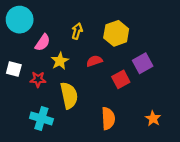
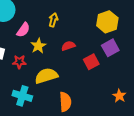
yellow hexagon: (116, 33) -> (107, 22), moved
yellow semicircle: (69, 95) -> (46, 76), turned -95
orange semicircle: (108, 118) -> (65, 102), moved

